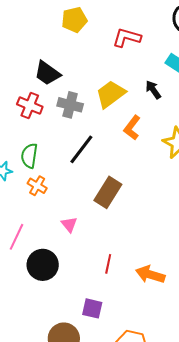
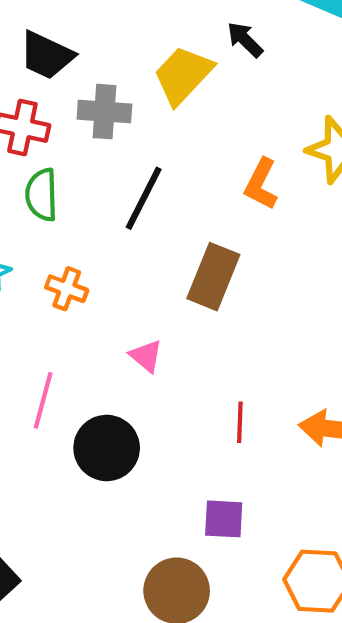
black arrow: (153, 90) -> (245, 40), moved
orange L-shape: (132, 128) -> (261, 184), moved
green semicircle: (29, 156) -> (42, 195), moved

